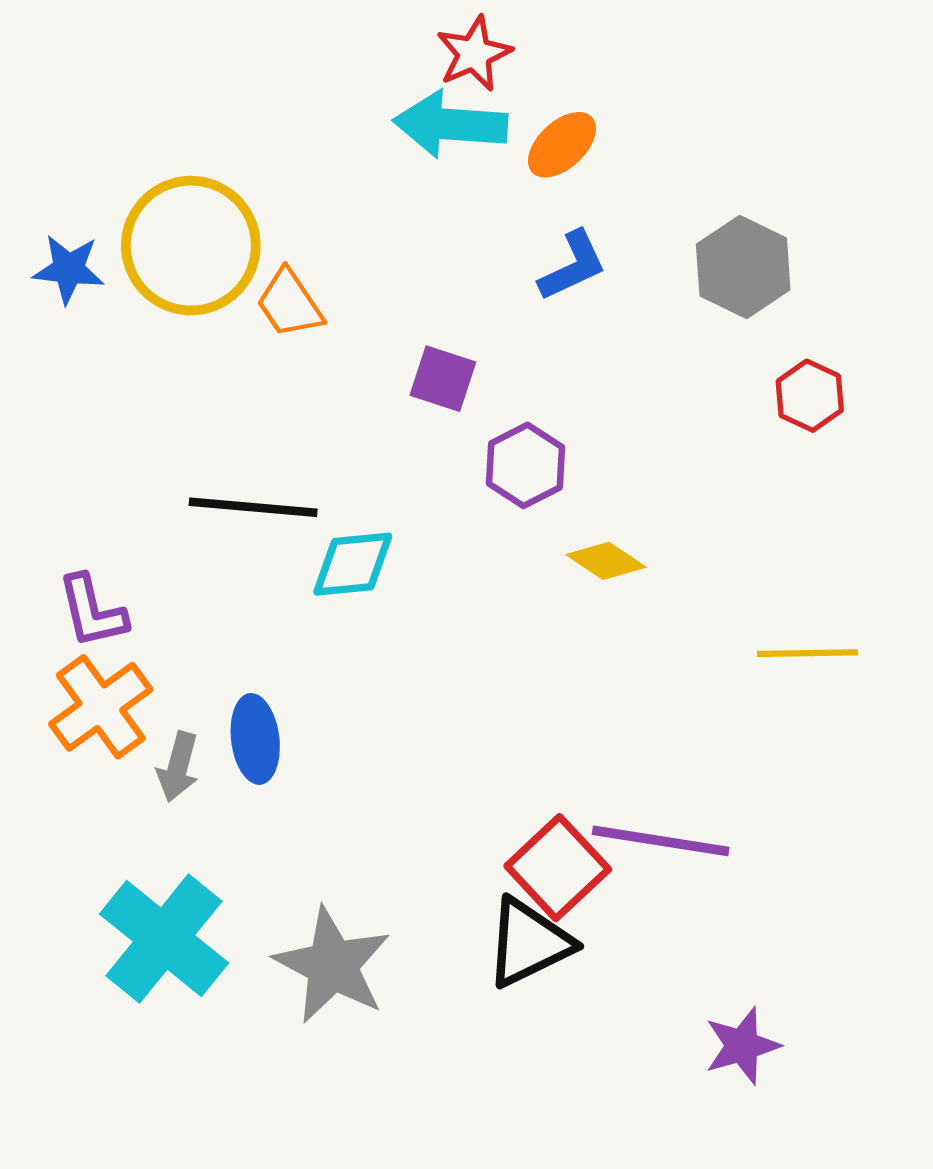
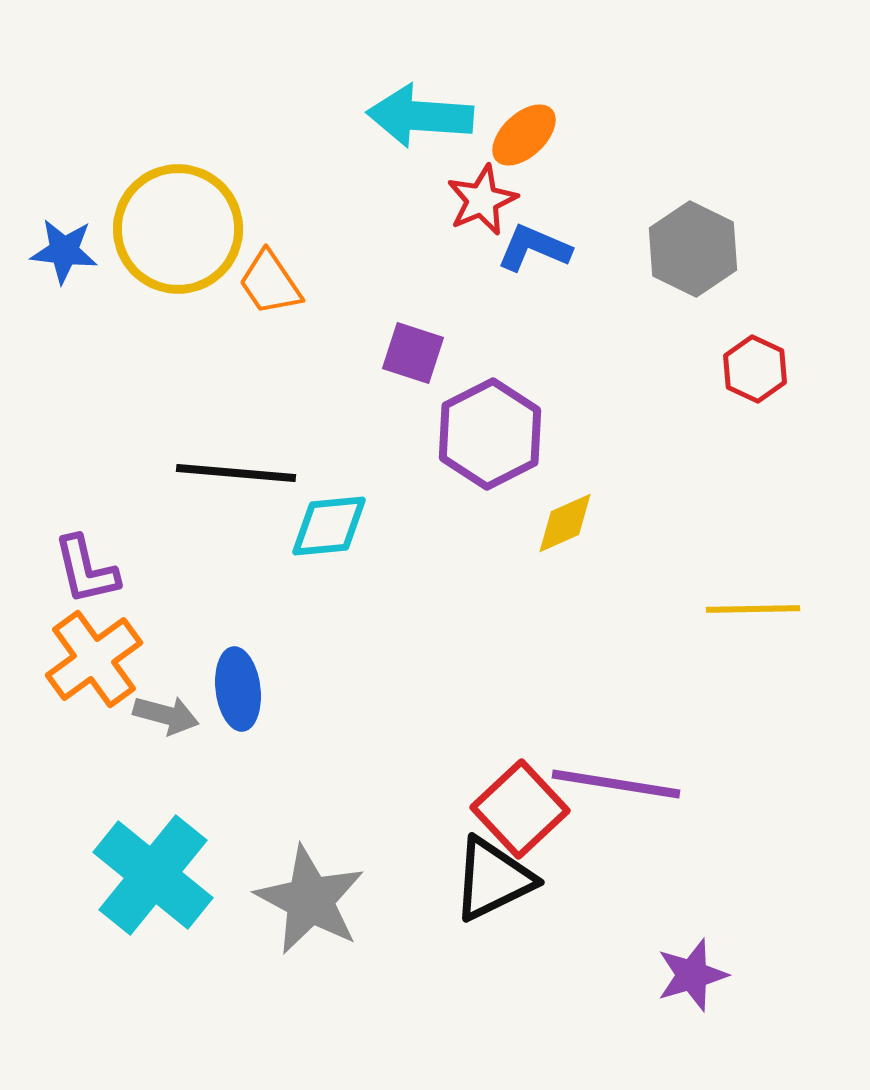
red star: (474, 54) -> (482, 200), moved
blue L-shape: (573, 266) -> (534, 248), turned -132
purple hexagon: (525, 465) -> (490, 434), size x1.4
yellow diamond: (606, 561) -> (565, 523), turned -58
gray arrow: (178, 767) -> (166, 715), turned -90

